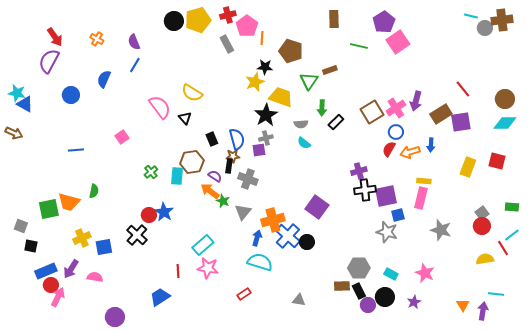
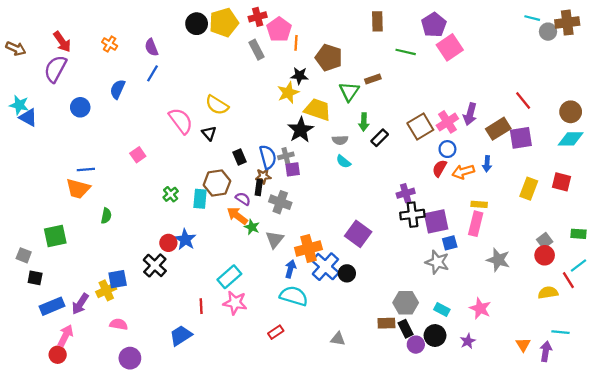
brown arrow: (14, 133) -> (16, 49), moved
gray cross: (266, 138) -> (286, 156), moved
orange trapezoid: (69, 202) -> (78, 189), moved
yellow cross: (82, 238) -> (106, 290), moved
pink semicircle: (95, 277) -> (119, 324), moved
red circle: (51, 285) -> (58, 355), moved

